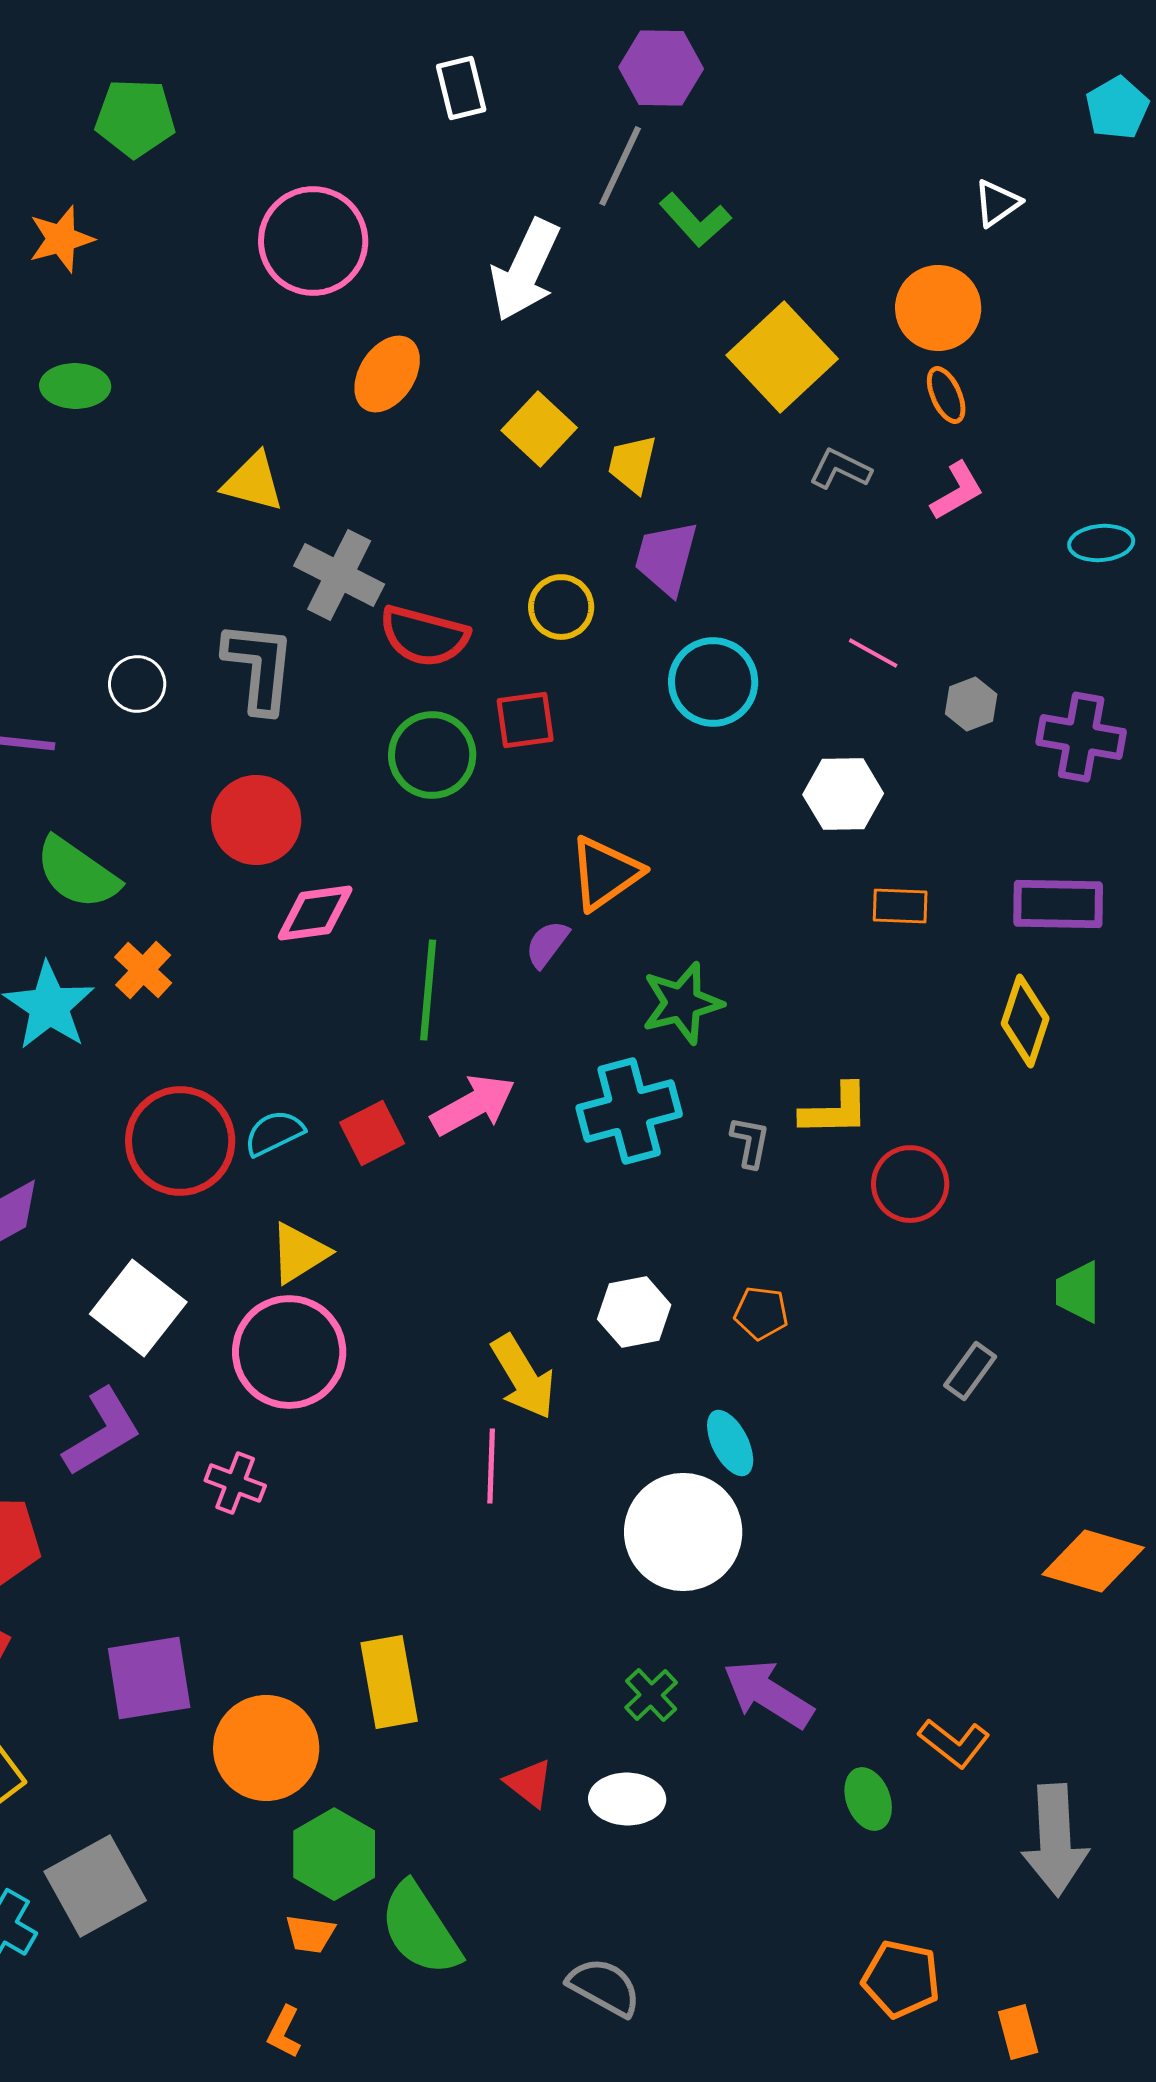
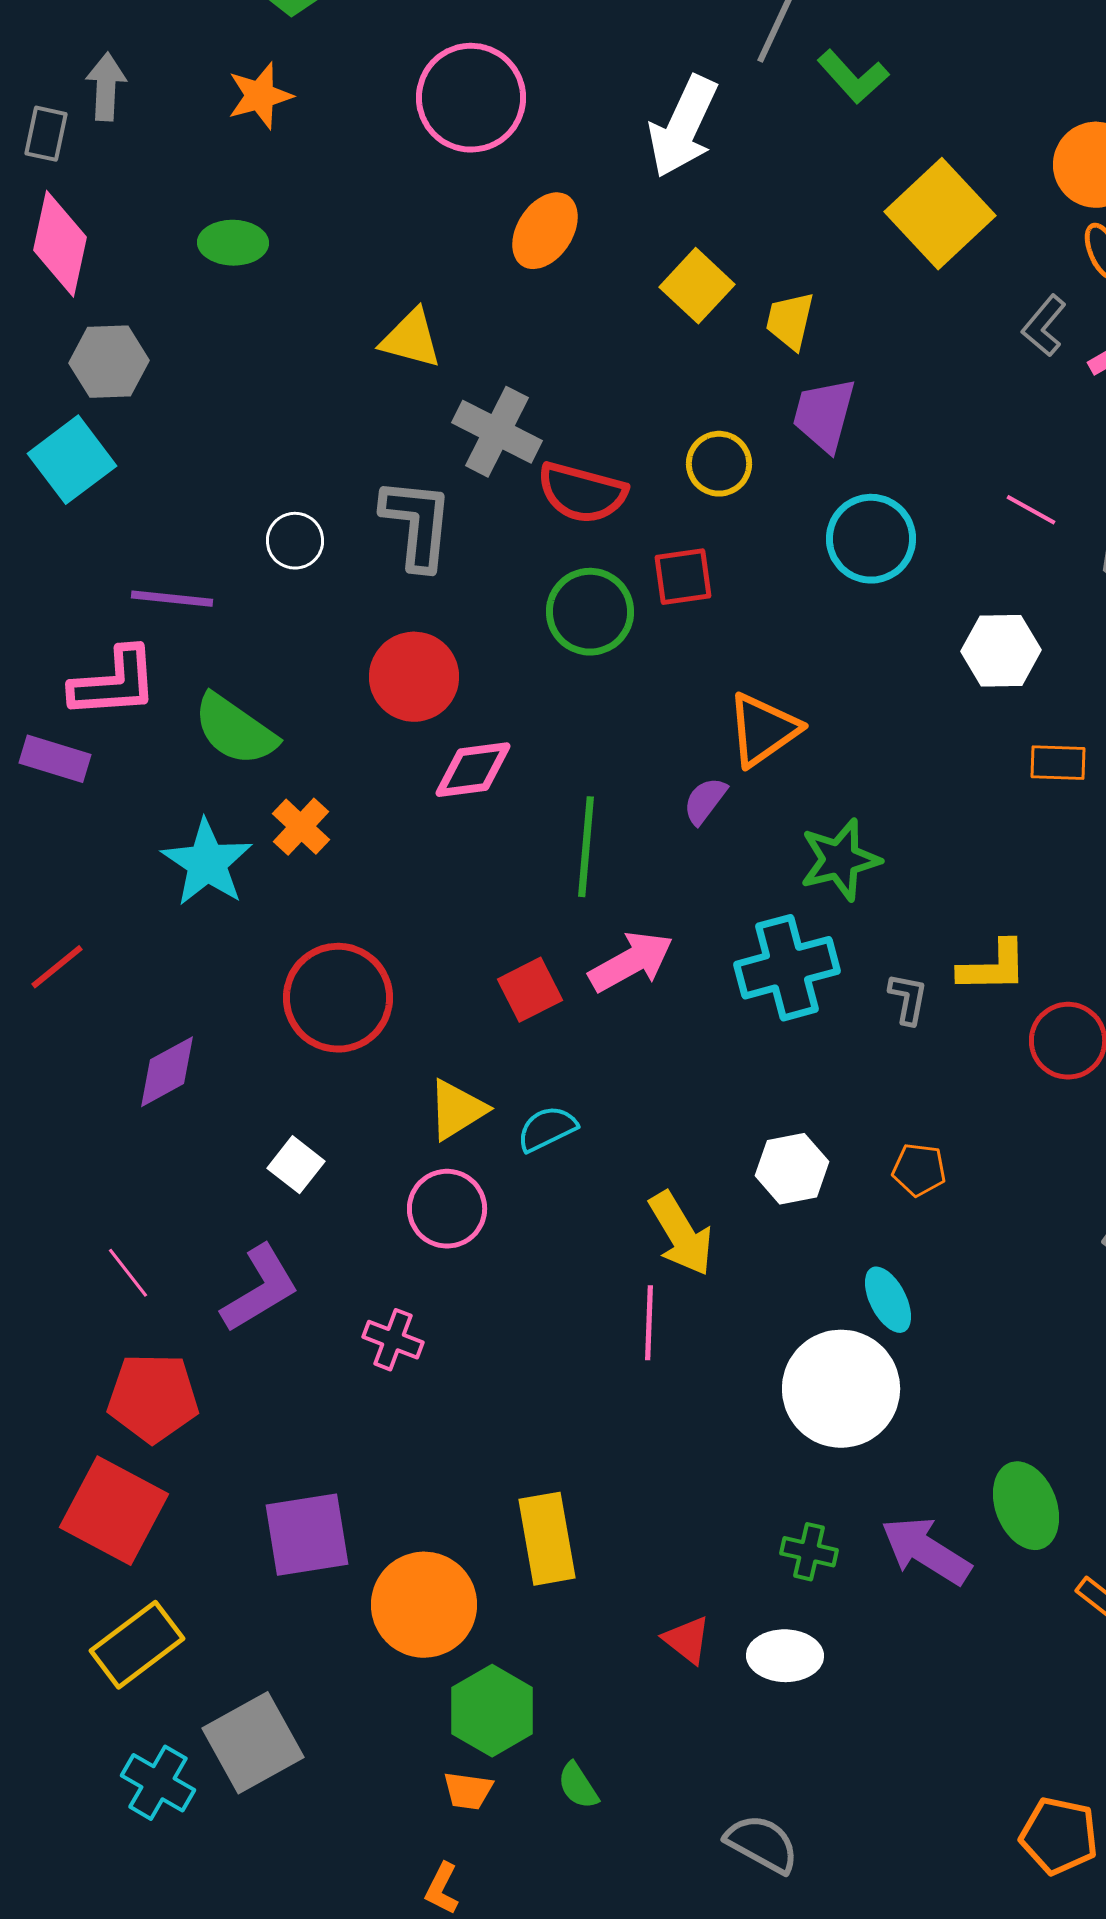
orange star: (61, 239) -> (260, 96), moved
gray L-shape: (840, 469) -> (1044, 326), moved, turned -76
cyan semicircle: (274, 1133) -> (547, 1129), moved
white square: (138, 1308) -> (296, 1165), size x0.6
pink circle: (289, 1352) -> (447, 1209), size x0.7
green cross: (651, 1695) -> (809, 1552), turned -34
green ellipse: (868, 1799) -> (1026, 1506), moved, size x1.4
green semicircle: (420, 1929) -> (578, 1786), size x0.5

